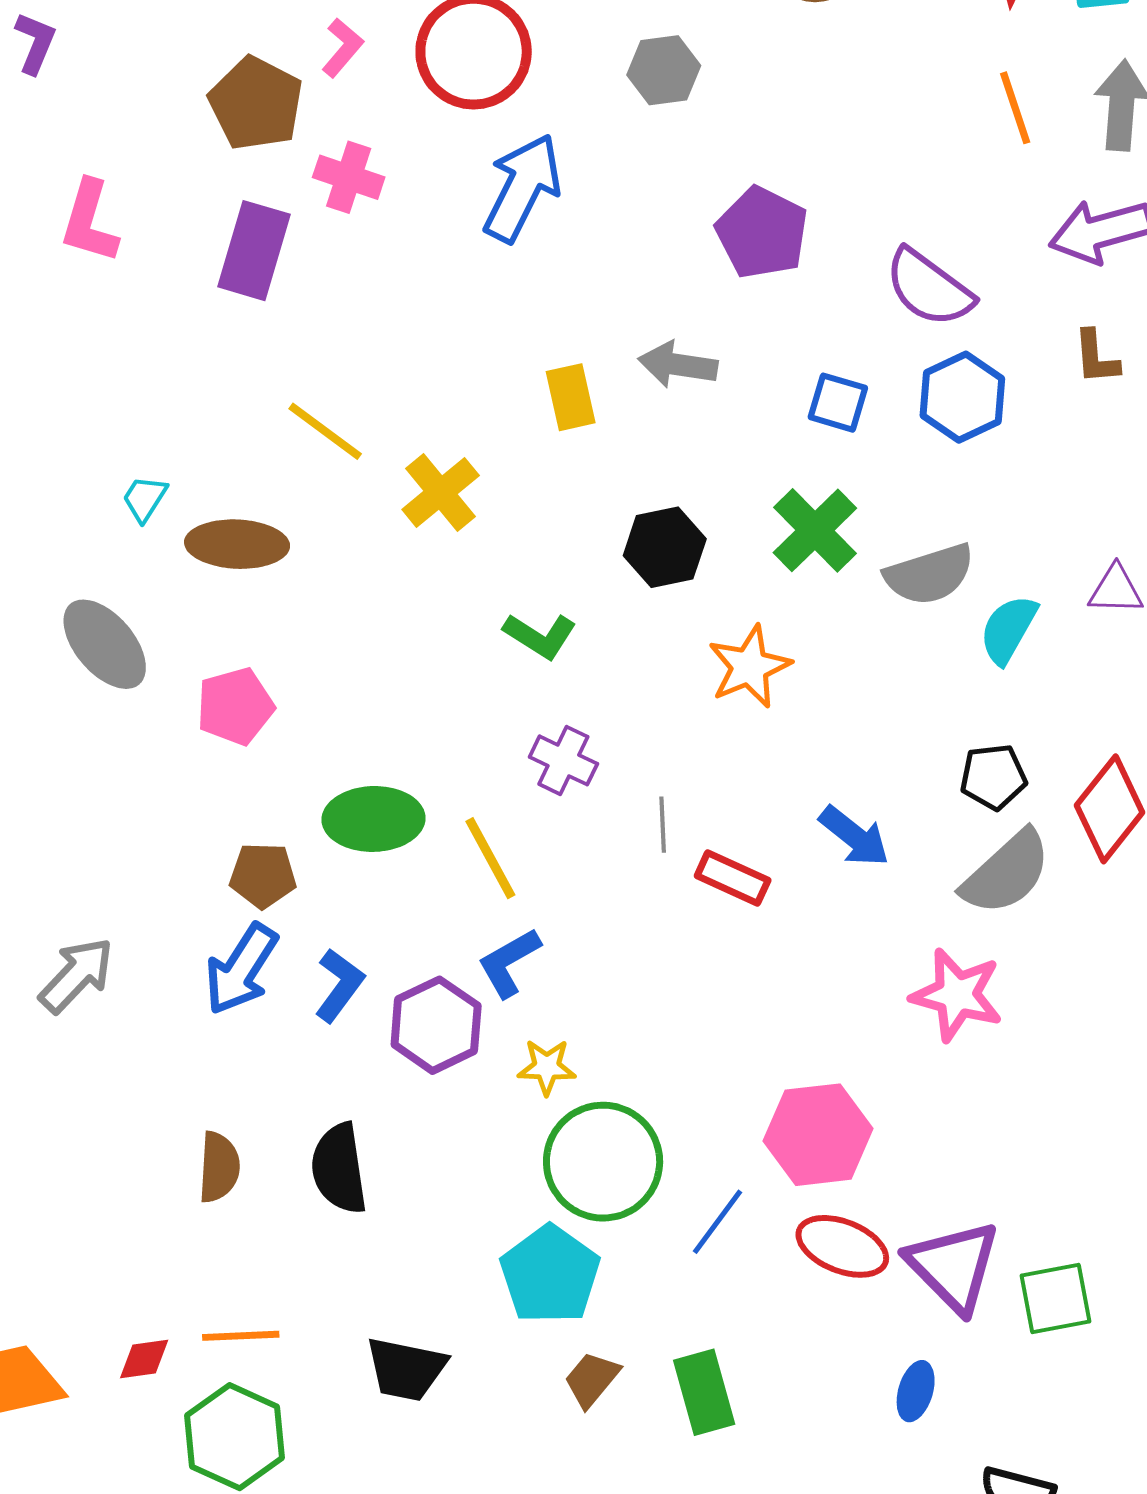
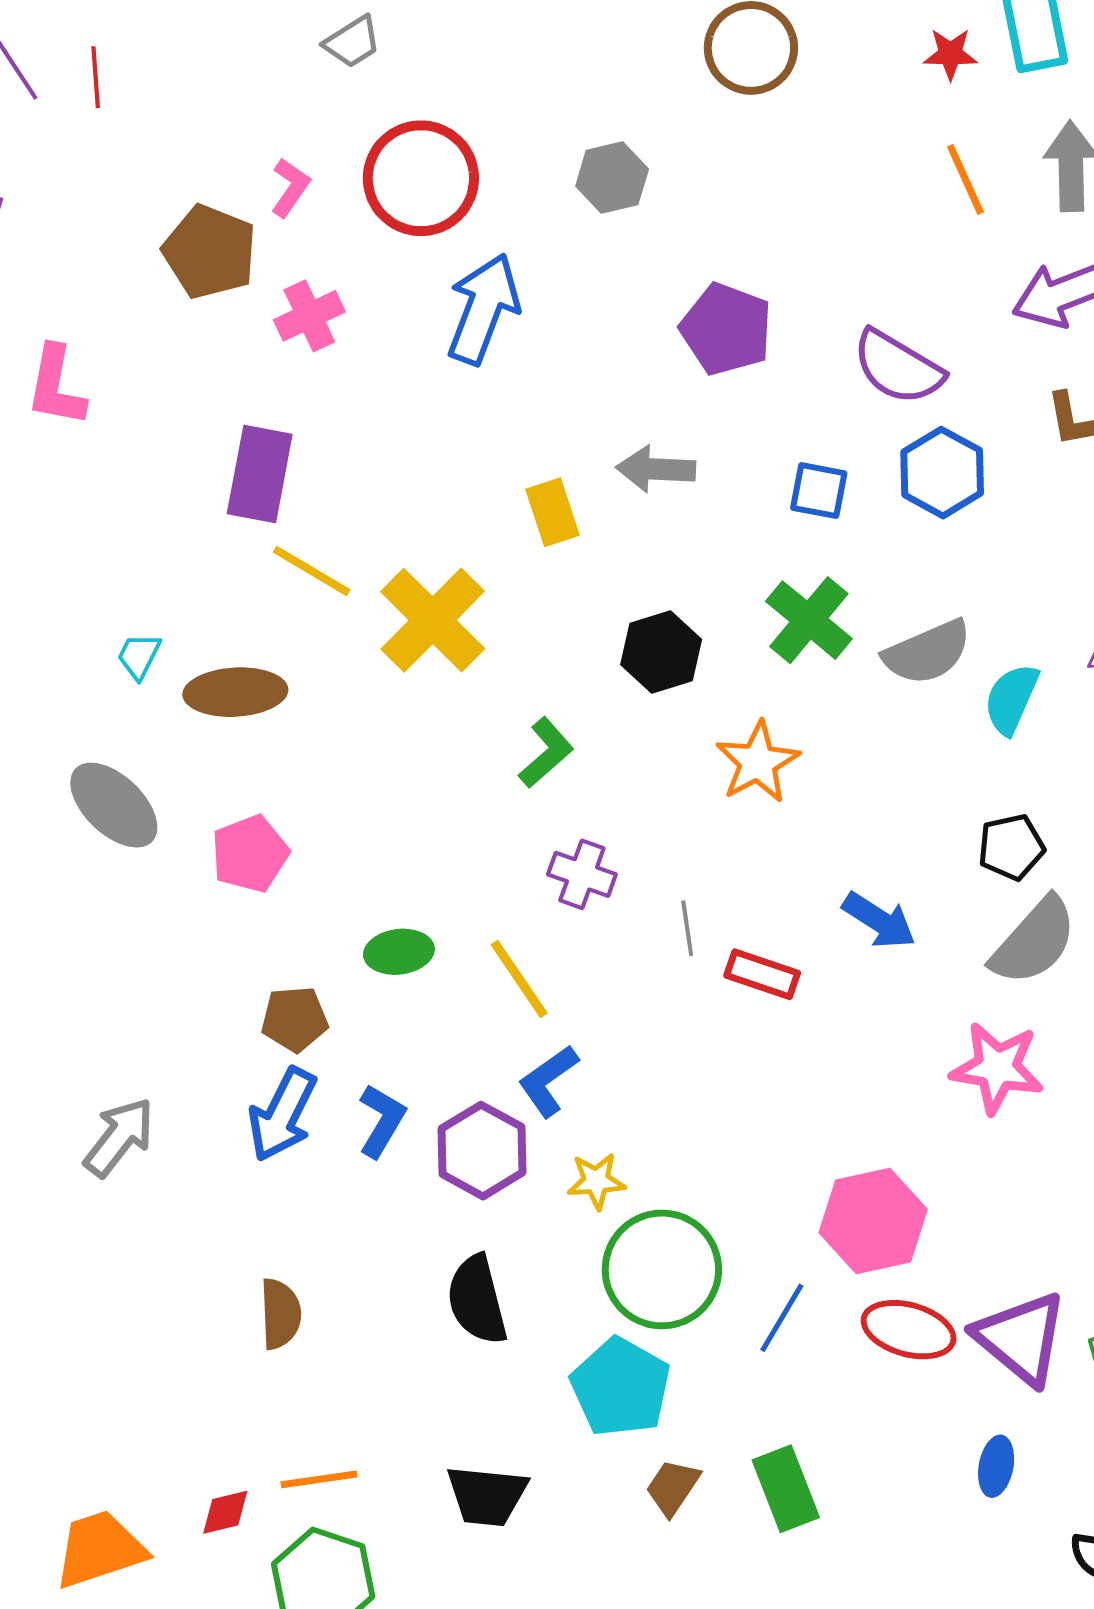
pink cross: (349, 177) -> (309, 316), turned -38
purple rectangle: (254, 251) -> (260, 474), moved
yellow cross: (441, 492) -> (433, 620), size x1.4
green L-shape: (540, 636) -> (546, 753), turned -68
green ellipse: (374, 819) -> (399, 952), size x0.7
black semicircle: (339, 1169) -> (477, 1300), moved

